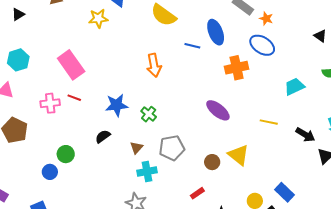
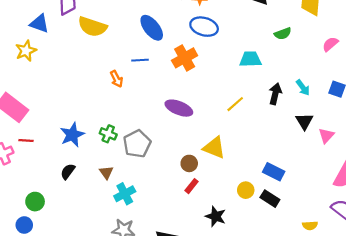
blue line: (192, 46) -> (140, 60), moved
orange arrow: (154, 65) -> (117, 79), moved, size x0.7
cyan trapezoid: (294, 86) -> (250, 59), turned 40
yellow line: (269, 122) -> (235, 104), turned -36
black arrow: (305, 135) -> (275, 94), moved, turned -90
gray pentagon: (172, 148) -> (137, 144), moved
red rectangle: (197, 193) -> (191, 186), moved

